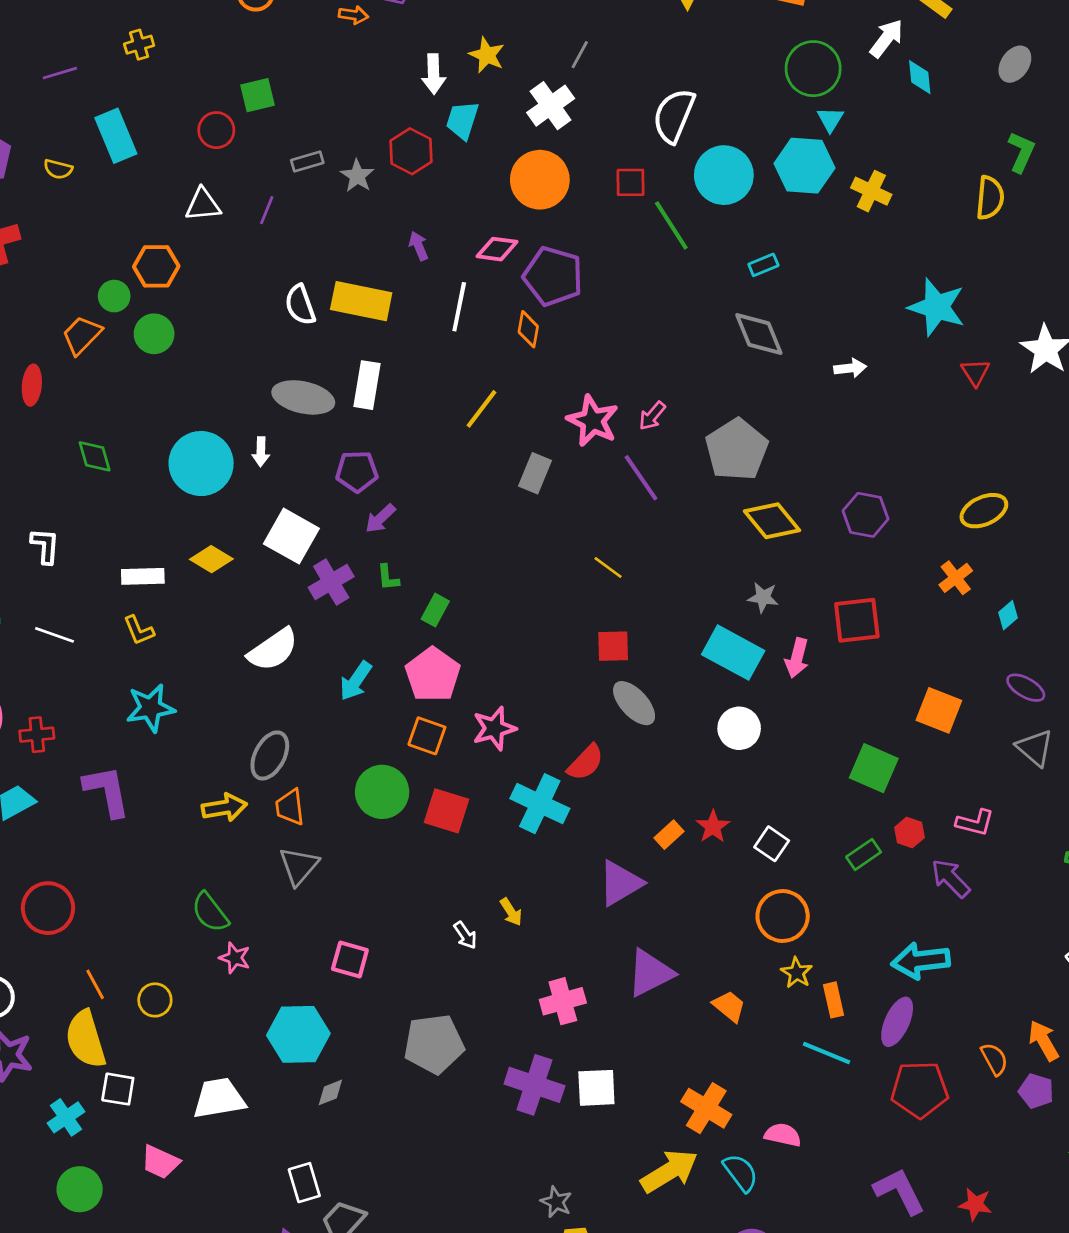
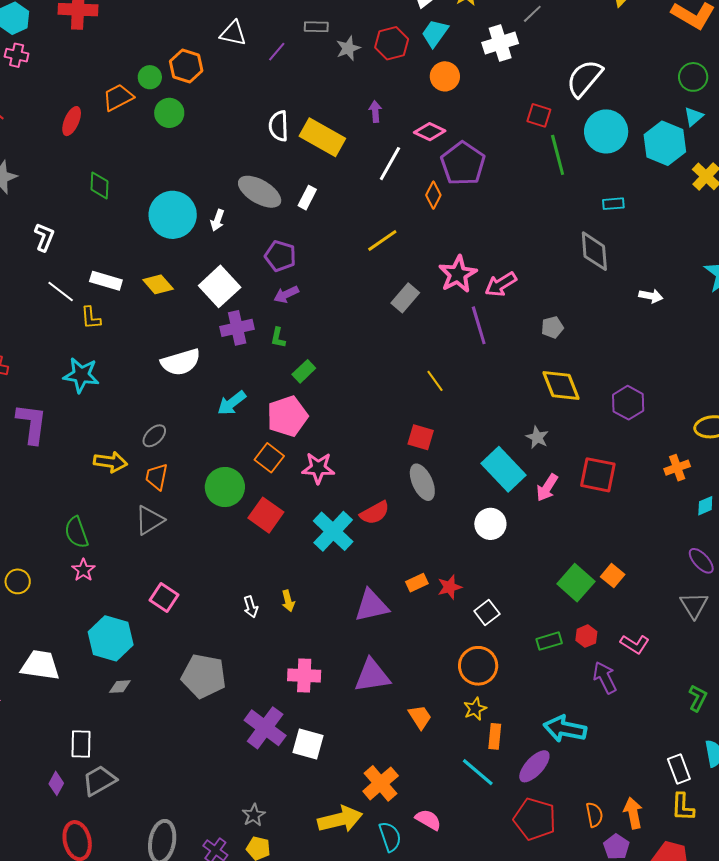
green circle: (813, 69) -> (693, 77), size x0.7
orange circle: (540, 180) -> (445, 76), moved, size x0.7
white rectangle: (367, 385) -> (307, 198), size x0.7
pink arrow: (652, 416) -> (501, 284), size x1.4
gray pentagon: (737, 450) -> (552, 327), size x0.5
white line: (55, 635) -> (61, 292), moved
orange square: (939, 710) -> (613, 576), moved, size x0.7
gray ellipse: (270, 755) -> (154, 436), size x0.7

